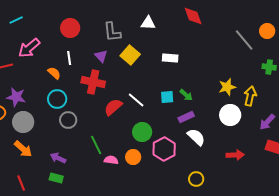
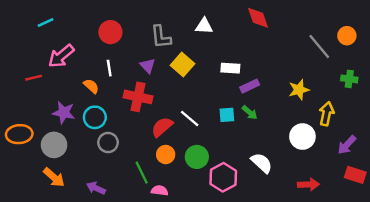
yellow star: (227, 87) -> (299, 90), moved
purple star: (16, 97) -> (64, 113), moved
purple rectangle: (186, 117) -> (250, 86), moved
orange circle: (133, 157) -> (166, 155), moved

